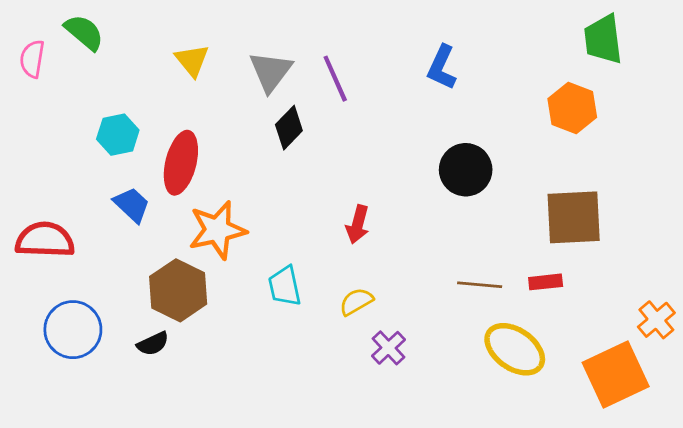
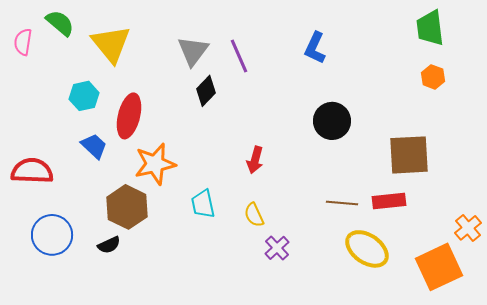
yellow triangle: (192, 60) -> (111, 44), moved, size x1.6
orange hexagon: (572, 108) -> (433, 77), moved, size x0.7
red rectangle: (546, 282) -> (389, 201), size x1.4
yellow semicircle: (356, 302) -> (254, 215), turned -85

